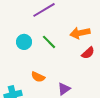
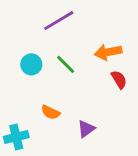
red semicircle: (88, 53) -> (119, 79), turned -80

